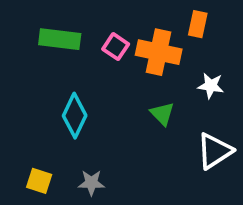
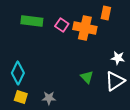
white star: (211, 86) -> (118, 58), moved
green triangle: (162, 114) -> (87, 77), moved
cyan diamond: (75, 116) -> (18, 73), moved

